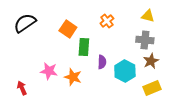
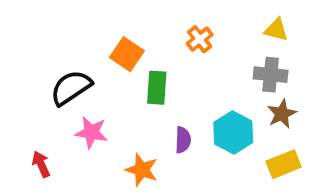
black semicircle: (25, 23) -> (71, 88), moved
purple semicircle: (102, 62) -> (183, 140), moved
orange star: (73, 77) -> (142, 170), moved

